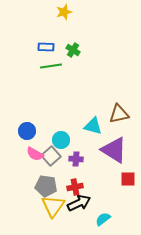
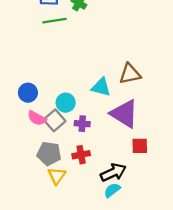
black arrow: (79, 203) -> (113, 172), moved
yellow triangle: (53, 206) -> (57, 176), size x0.7

